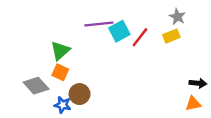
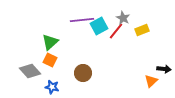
gray star: (177, 17) -> (123, 18), moved
brown circle: (80, 94) -> (83, 73), moved
orange triangle: (193, 104) -> (151, 81), moved, turned -32

